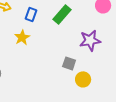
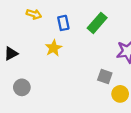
blue rectangle: (31, 14) -> (63, 23), turned -32

